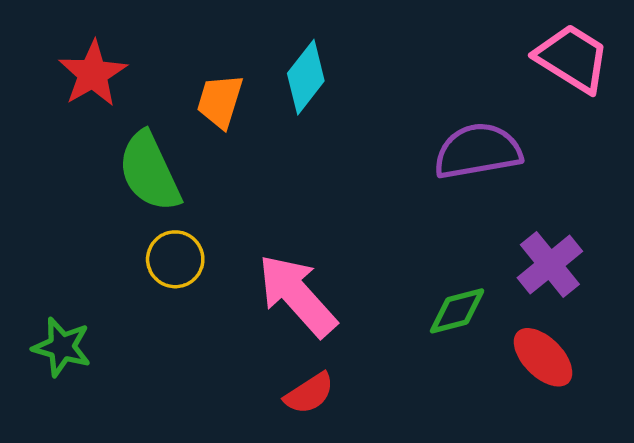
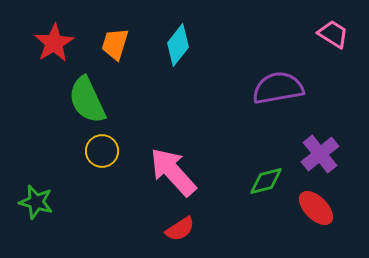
pink trapezoid: (572, 58) -> (333, 34), size x0.7
orange trapezoid: (220, 101) -> (115, 44), moved

